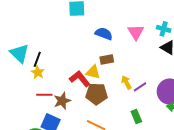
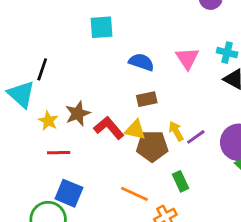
black line: (37, 59) -> (42, 69), moved
yellow triangle: (93, 72) -> (135, 130), moved
brown pentagon: (97, 94) -> (152, 146), moved
brown star: (62, 101) -> (78, 114), moved
green rectangle: (136, 117) -> (181, 181), moved

